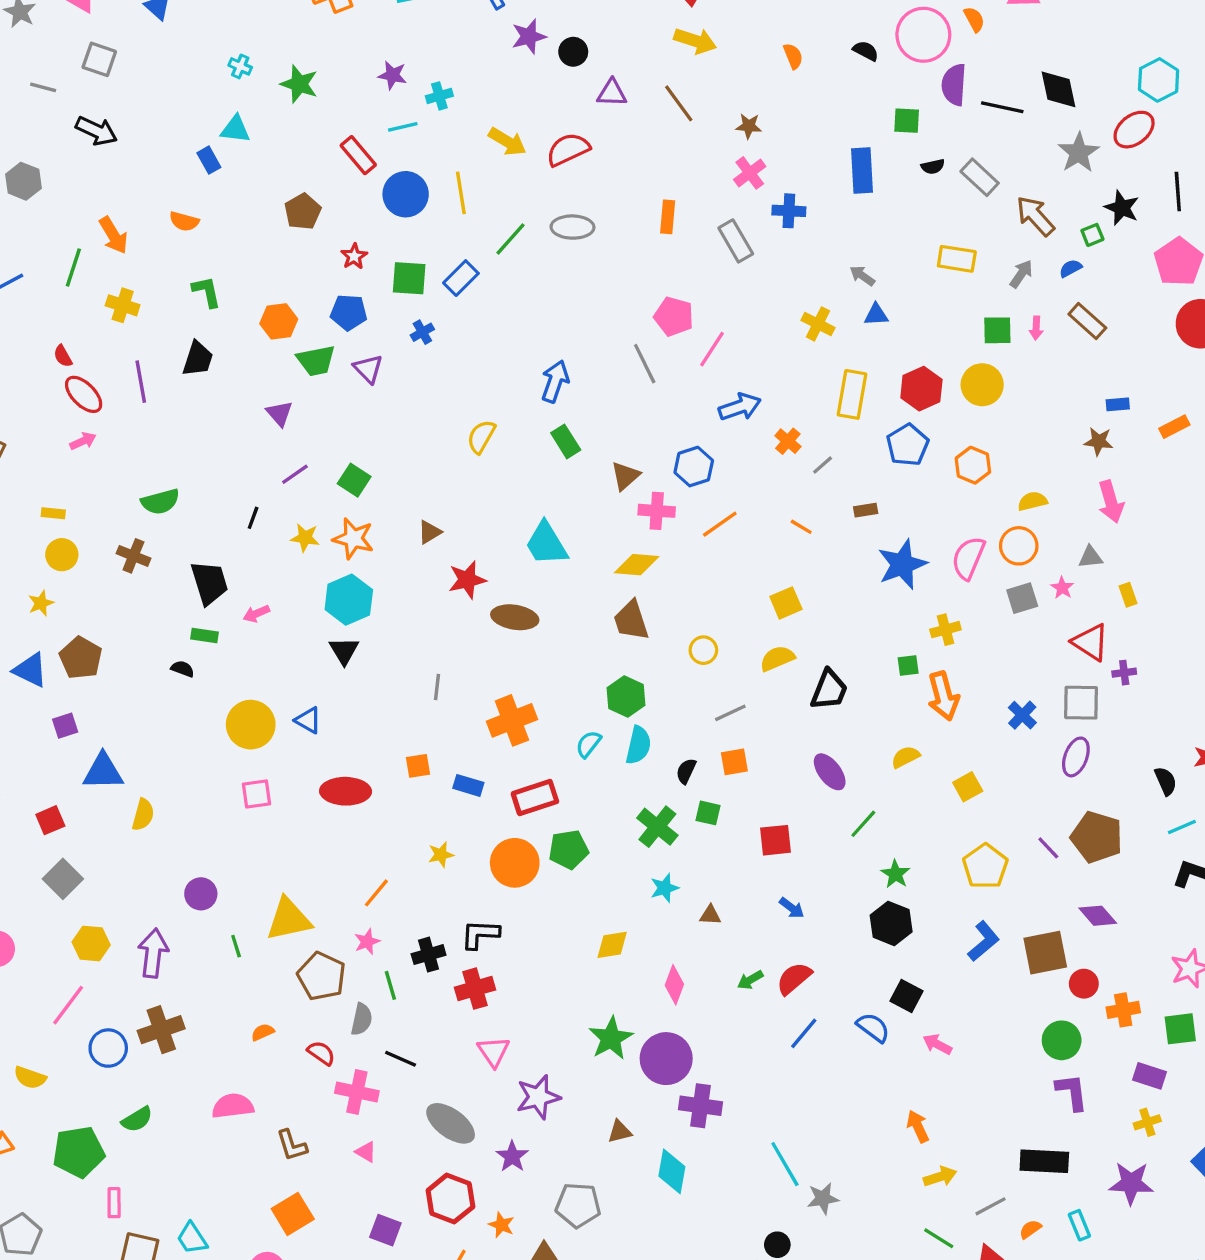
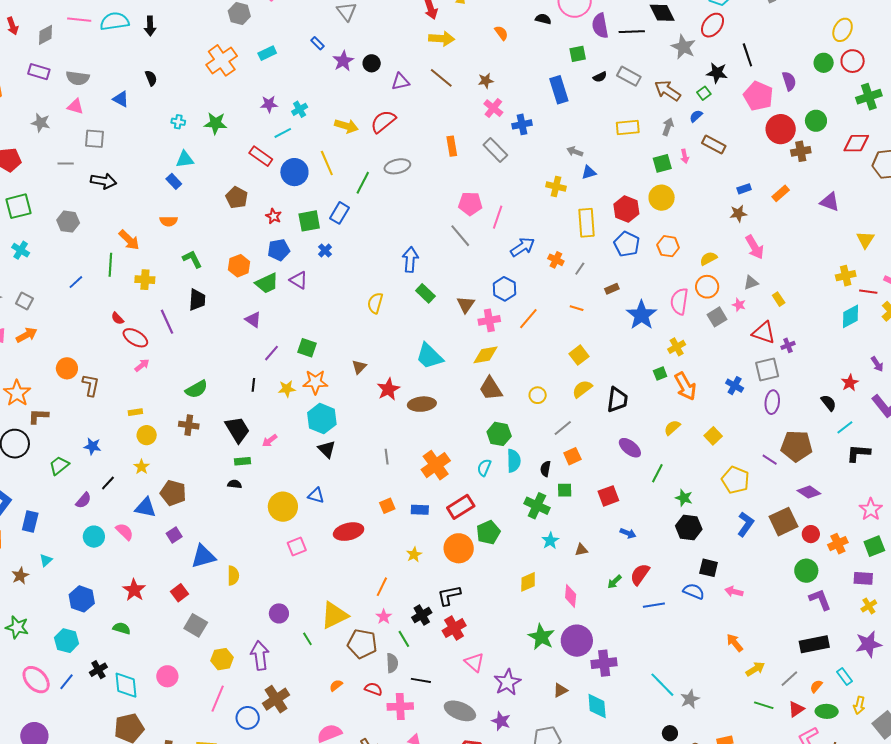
blue line: (804, 1033) -> (654, 605), turned 55

